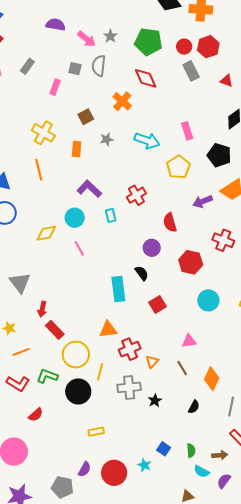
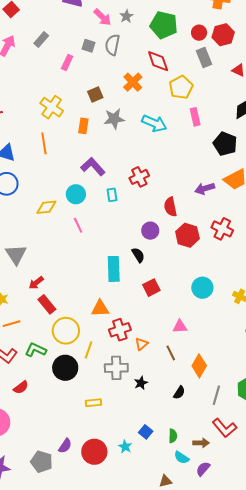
gray star: (107, 139) -> (114, 119), size x1.5
yellow pentagon: (178, 167) -> (181, 87), moved
red hexagon: (191, 262) -> (187, 235), moved
red arrow: (42, 309) -> (36, 283), turned 35
yellow rectangle: (96, 432) -> (94, 403), moved

